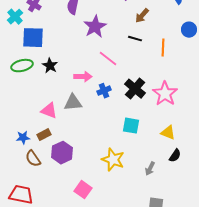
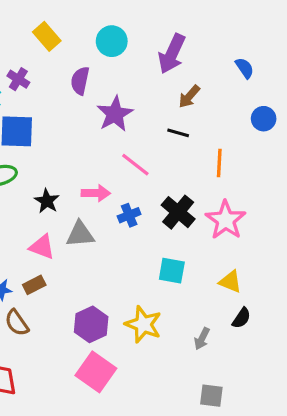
orange line: (163, 48) -> (219, 163), moved
black star: (50, 66) -> (47, 201), moved
purple hexagon: (62, 153) -> (91, 324), moved
pink square: (83, 190) -> (96, 372), size x1.4

